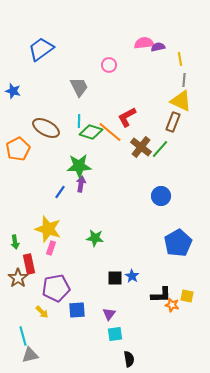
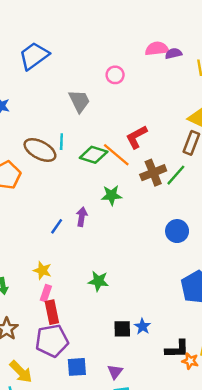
cyan line: (79, 121) -> (61, 142), moved
brown cross: (141, 147) -> (153, 173), turned 30
green star: (79, 166) -> (111, 195), moved, size x0.7
yellow star: (48, 229) -> (42, 270), size x0.6
red rectangle: (29, 264) -> (52, 312), moved
yellow arrow: (42, 312) -> (21, 372), moved, size x1.5

